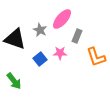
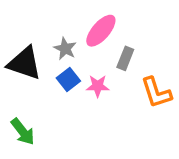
blue square: (40, 59) -> (68, 80), moved

